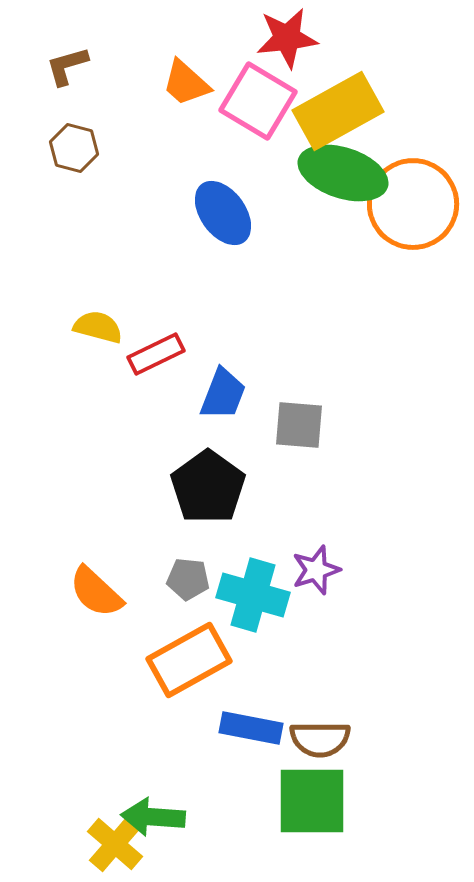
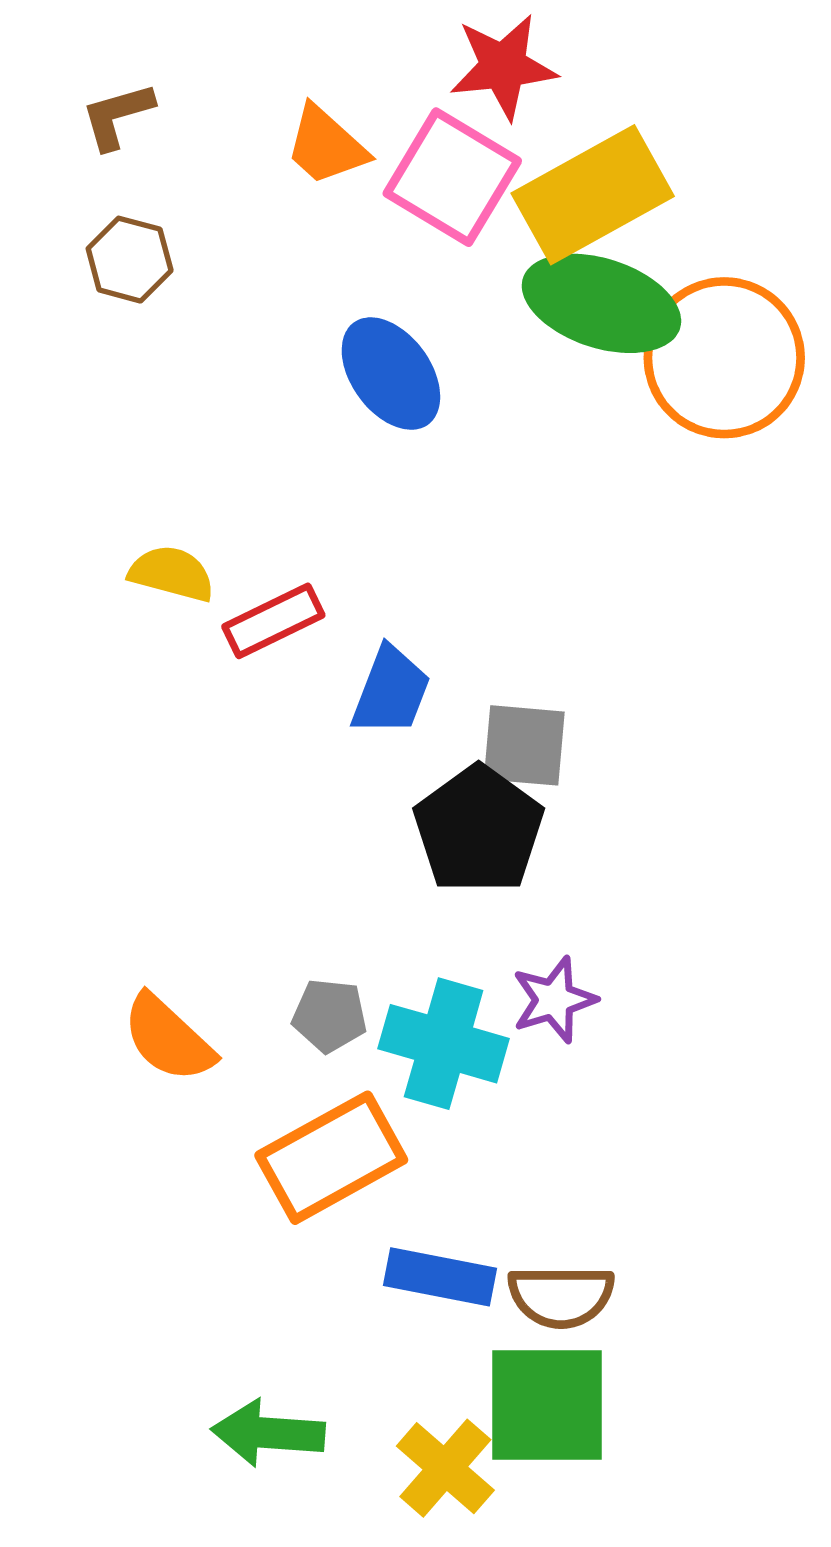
black pentagon: (208, 487) -> (479, 830), moved
yellow cross: (115, 844) -> (445, 1468), moved

